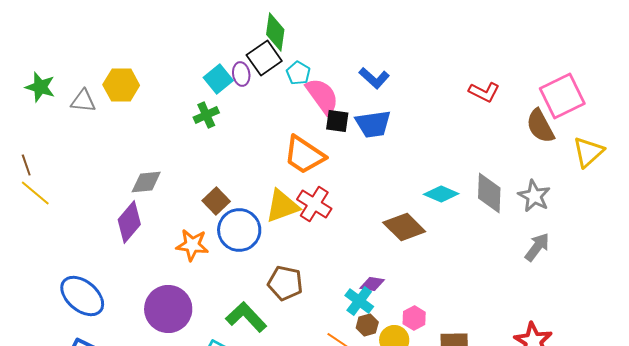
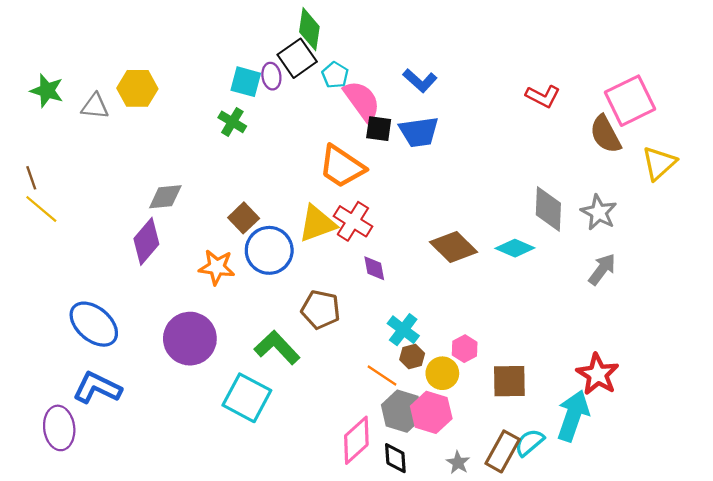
cyan square: (218, 79) -> (246, 82), turned -36
green cross: (206, 115) -> (232, 122), turned -35
cyan diamond: (441, 194) -> (515, 248), moved
purple diamond: (372, 284) -> (374, 268), moved, turned 70

